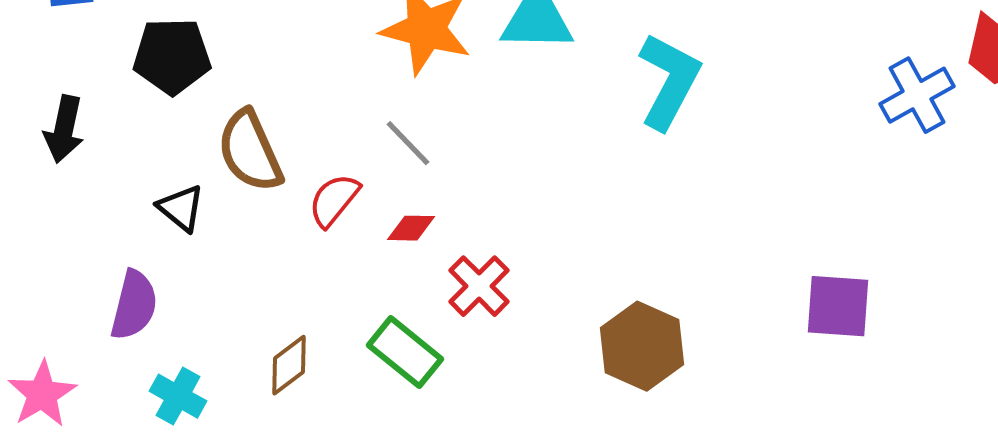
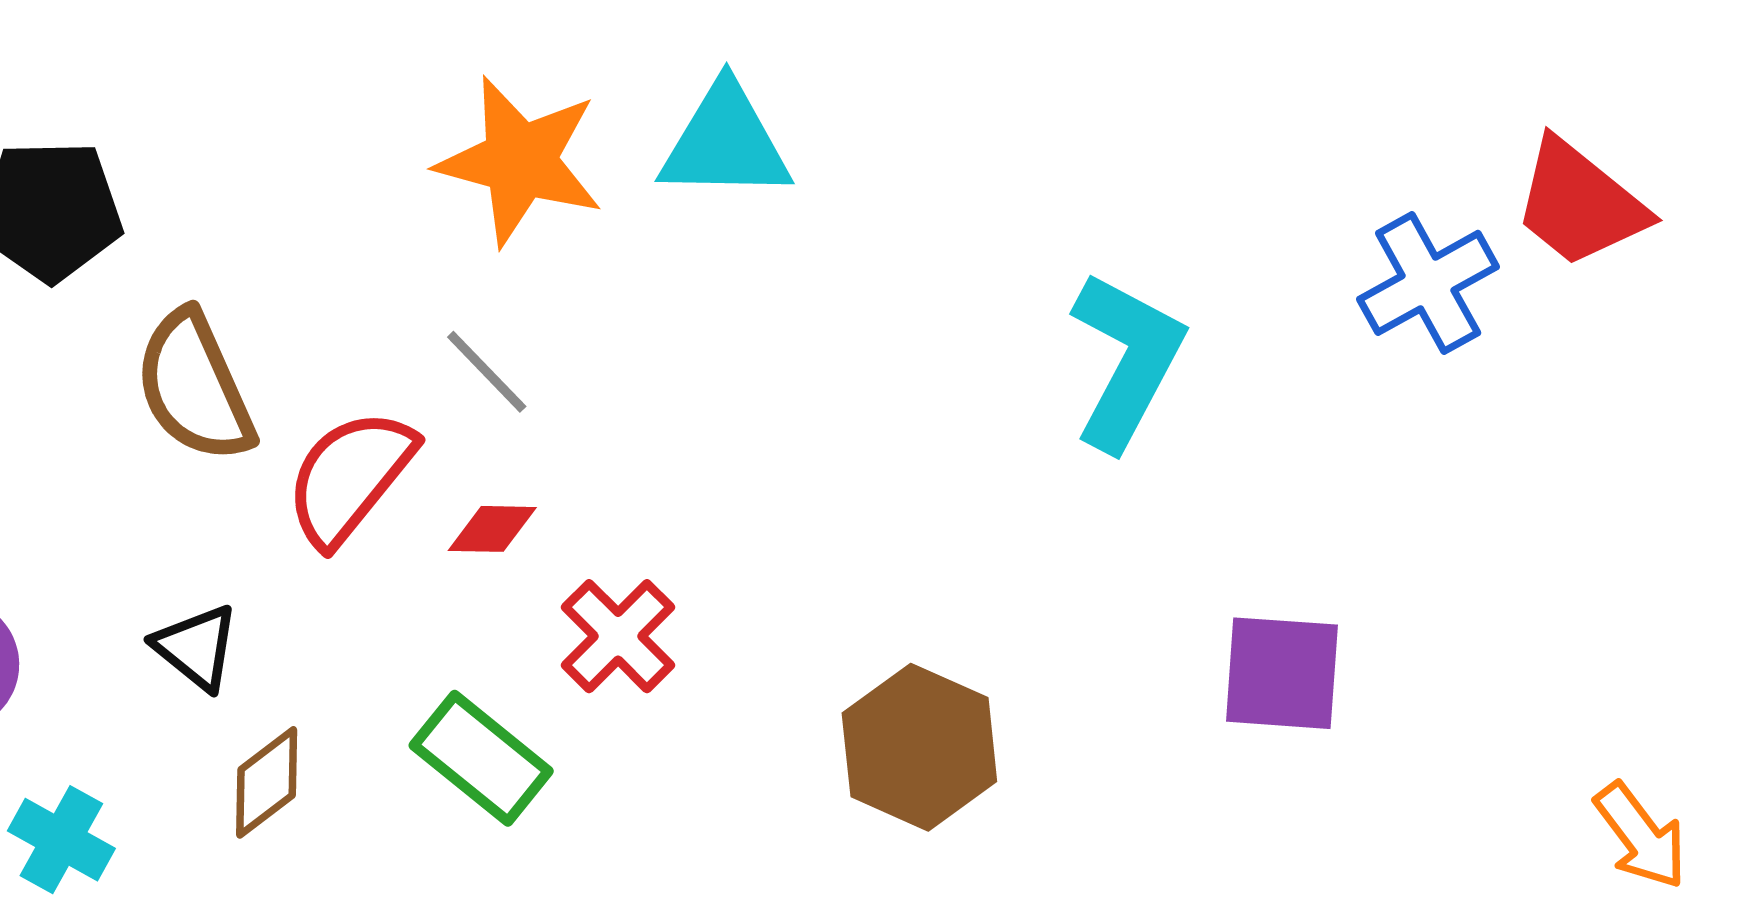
cyan L-shape: (669, 81) -> (1127, 361), moved
red semicircle: (334, 200) -> (350, 477), size x1.4
black triangle: (181, 208) -> (196, 647), moved

